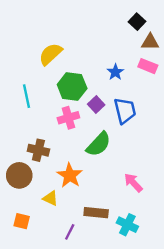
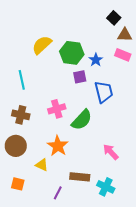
green hexagon: (72, 87) -> (72, 53), moved
purple square: (96, 105) -> (80, 77), moved, turned 32
pink cross: (68, 118) -> (57, 109), moved
brown cross: (38, 150) -> (21, 115), moved

